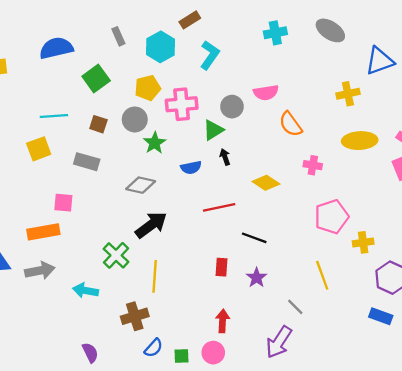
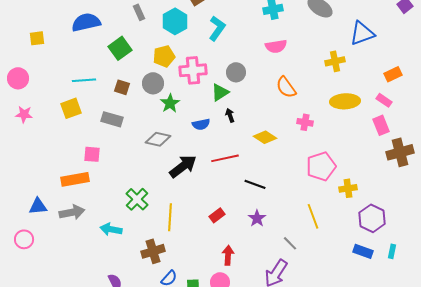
pink semicircle: (266, 93) -> (276, 46), moved
black arrow: (151, 225) -> (183, 166), moved
red rectangle: (221, 267) -> (217, 215), moved, turned 49

